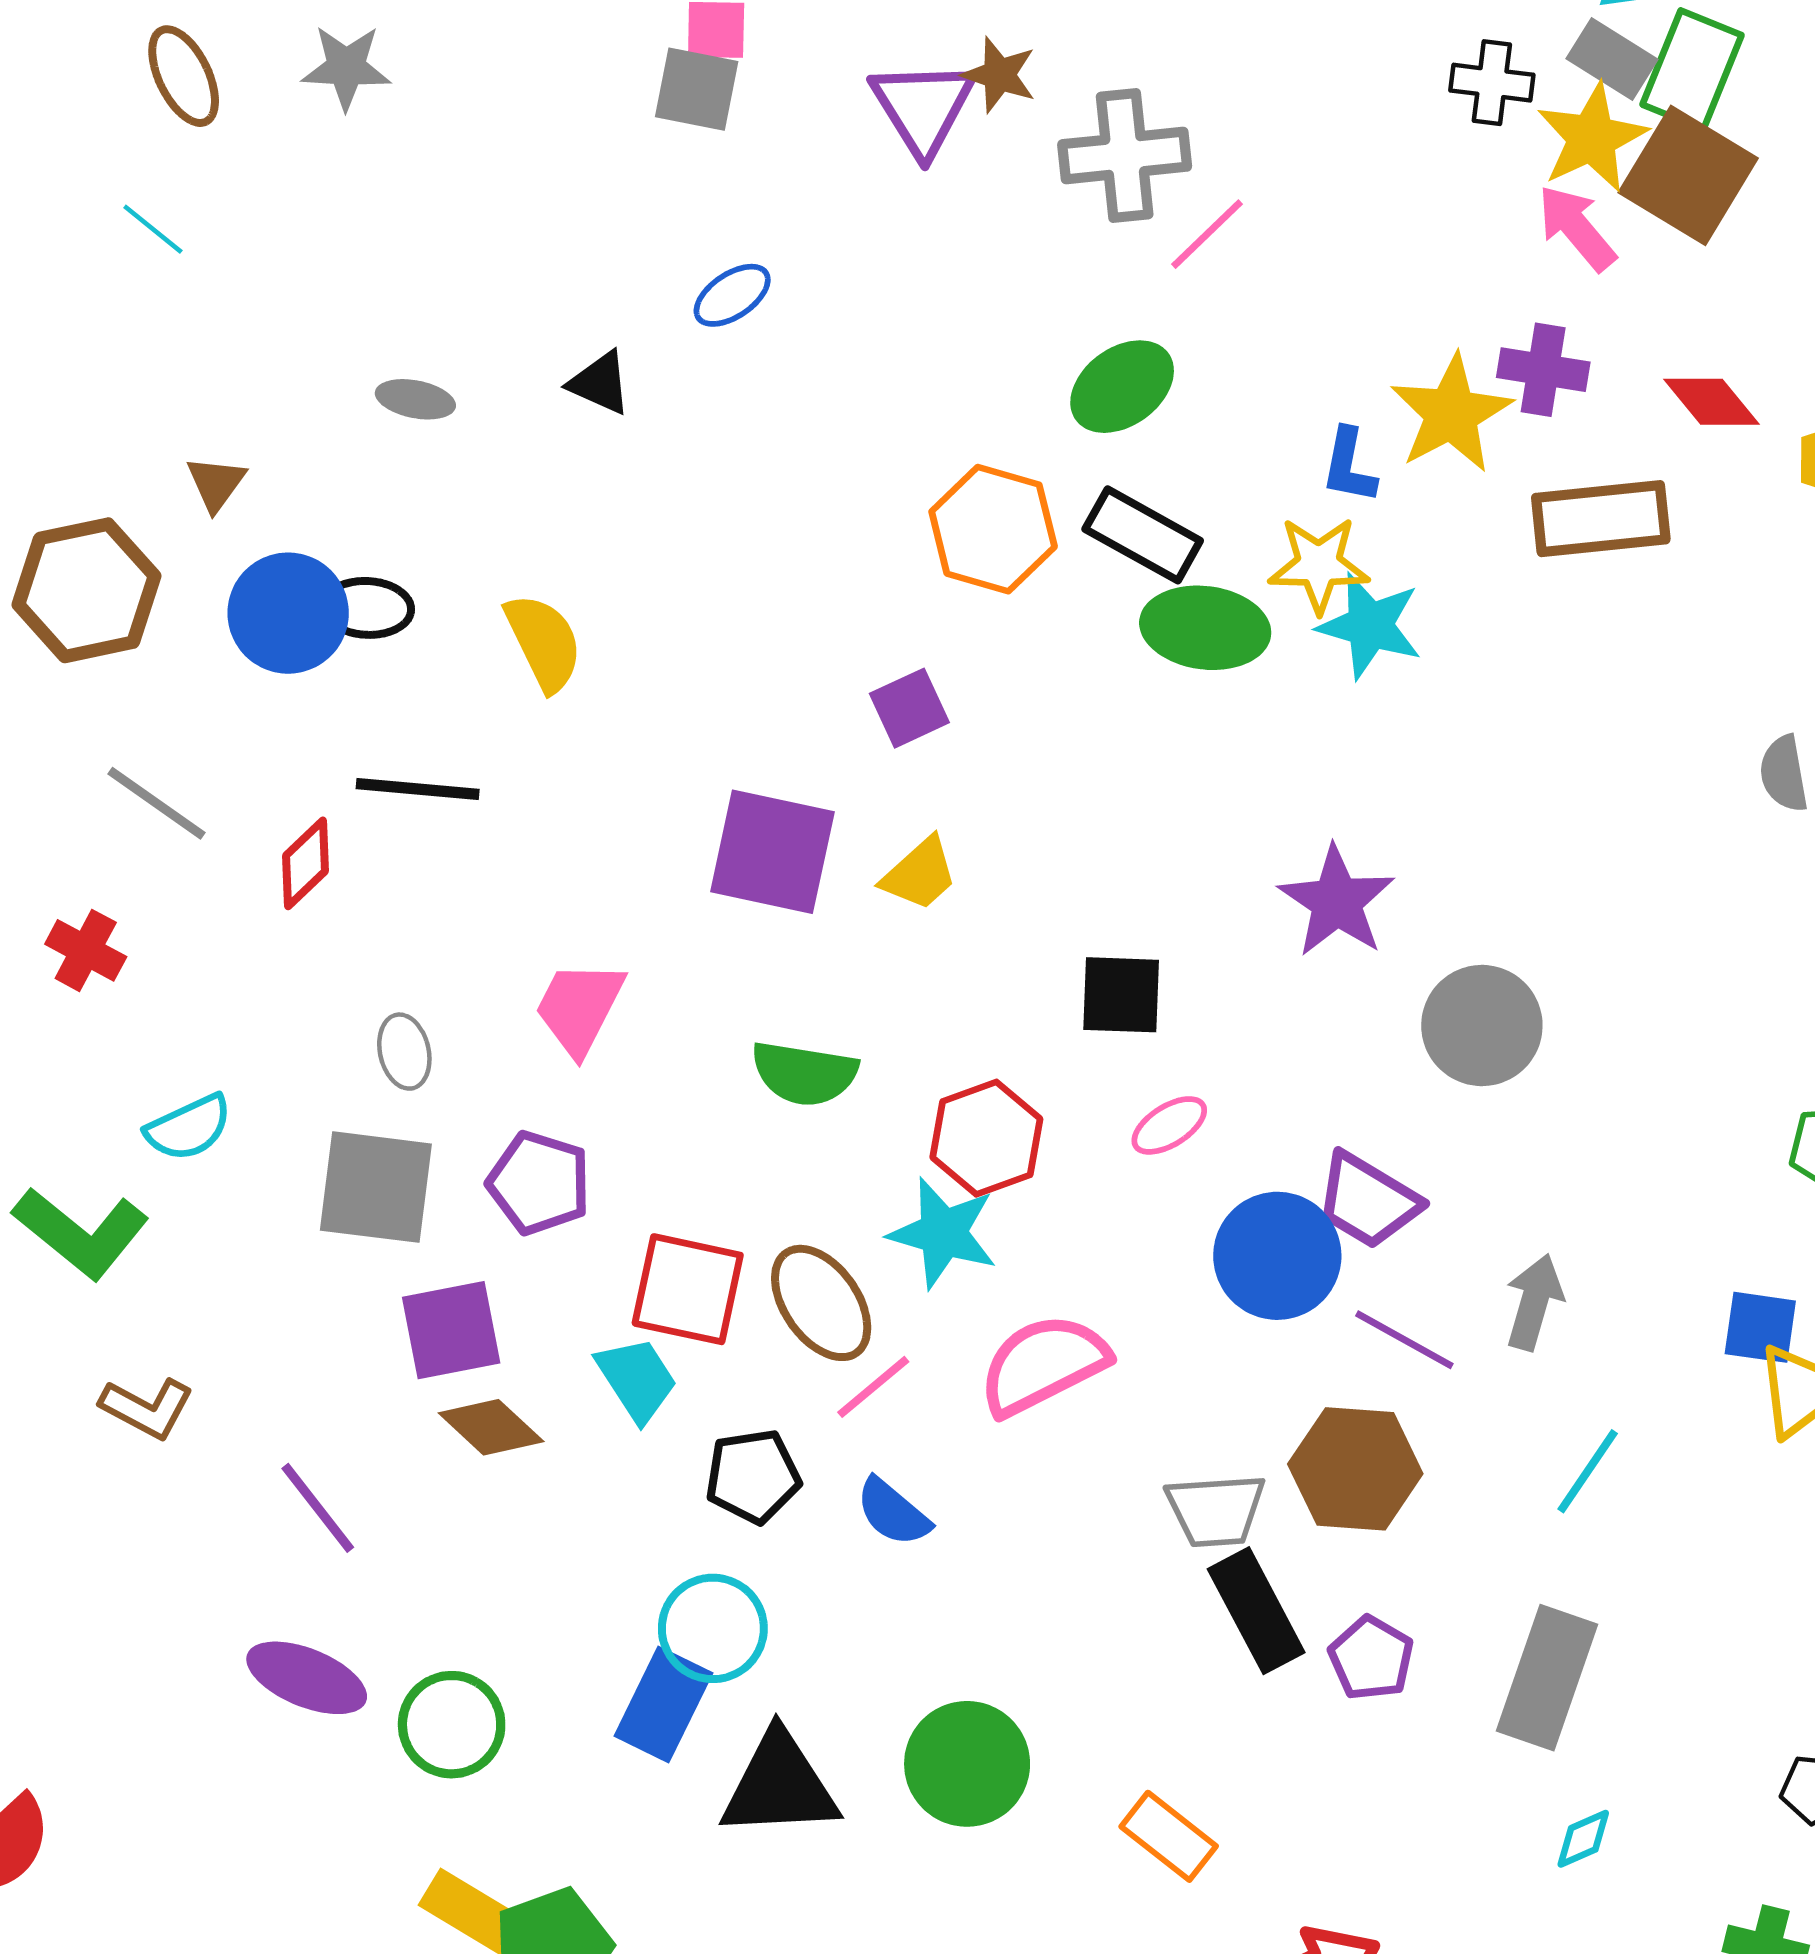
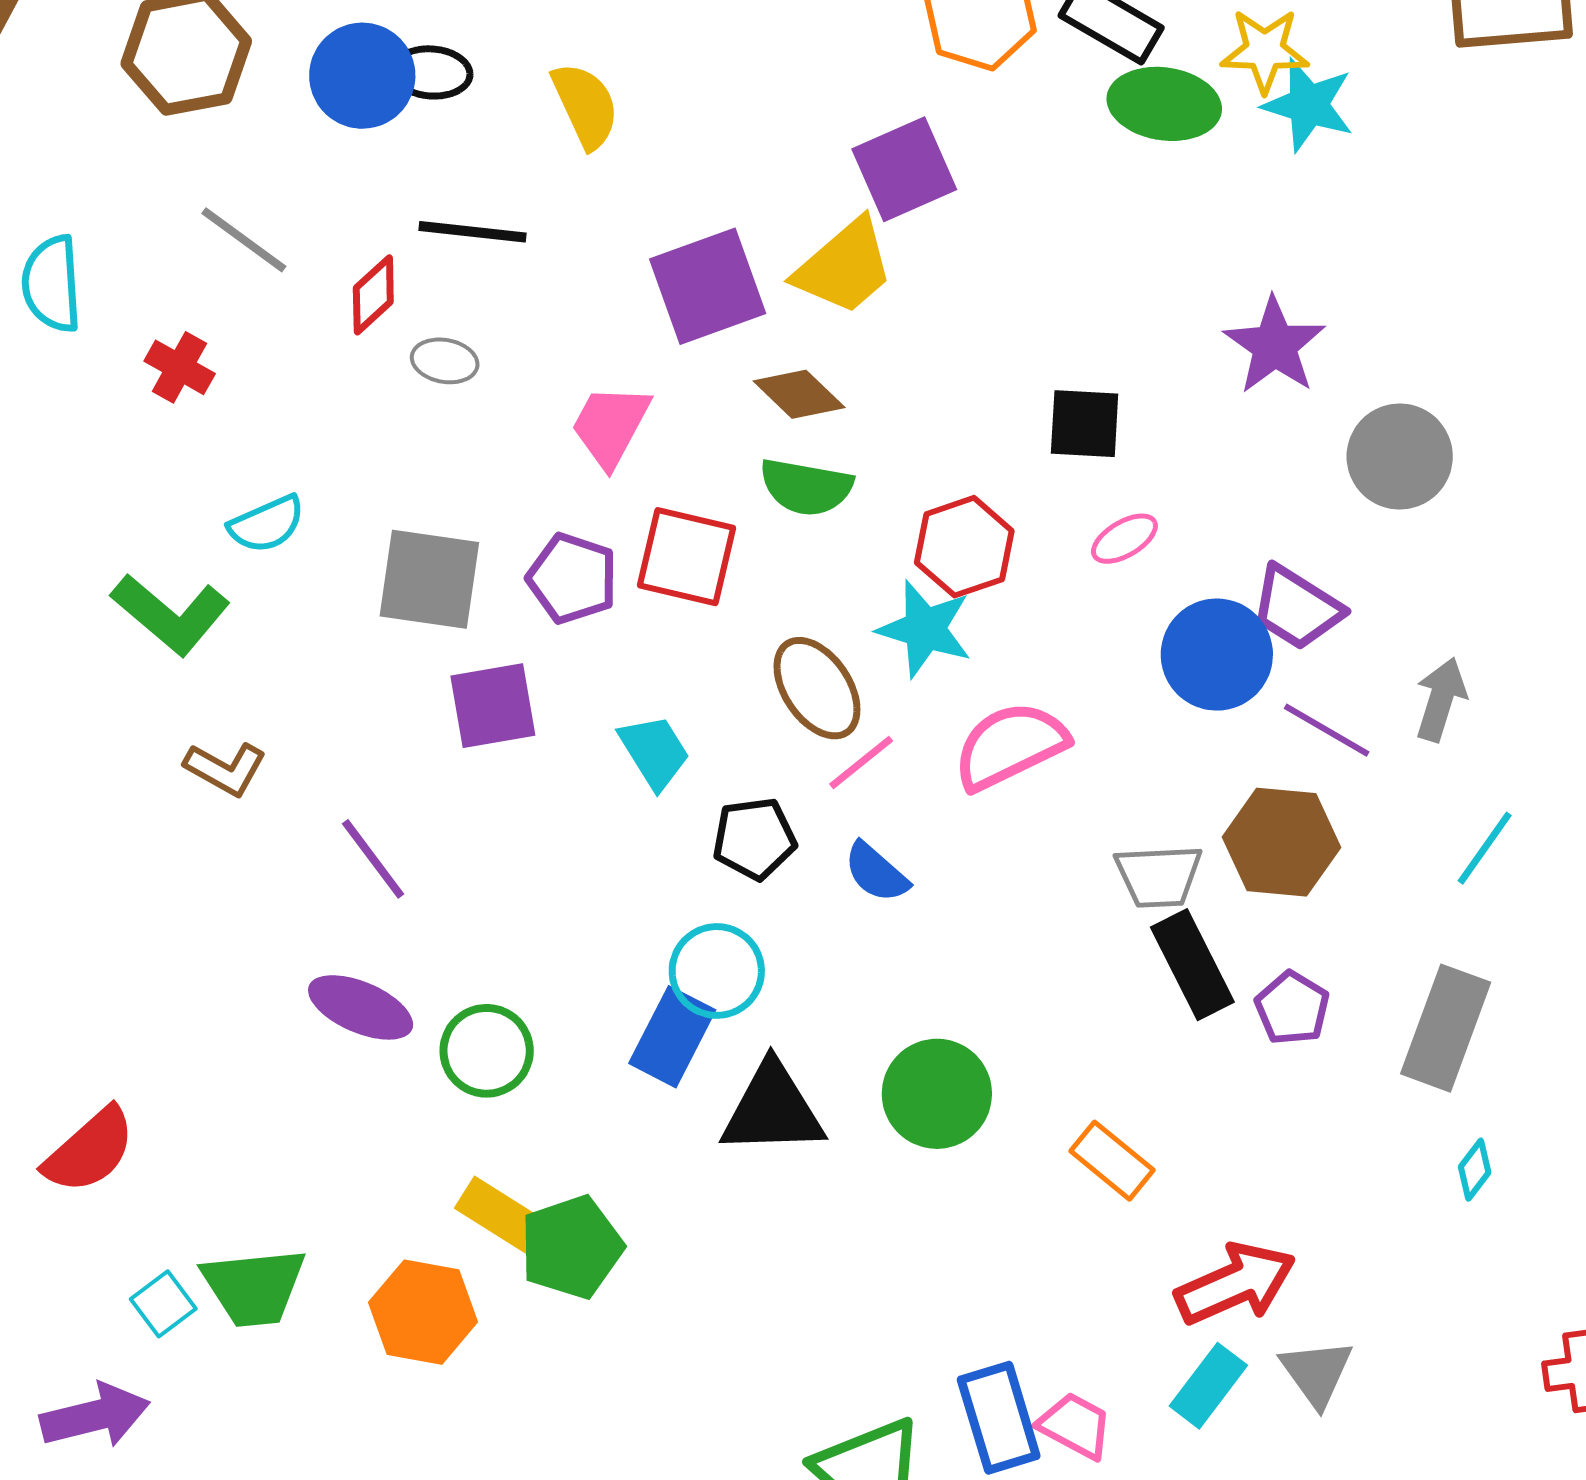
purple square: (909, 708) -> (904, 169), size x1.5
purple square: (772, 852) -> (708, 286), moved, turned -33
yellow trapezoid: (920, 874) -> (844, 267), moved, size x1.5
gray ellipse: (404, 1052) -> (445, 361), moved, turned -68
red square: (688, 1289) -> (687, 557), moved
brown diamond: (491, 1427) -> (799, 394), moved
cyan diamond: (1583, 1839) -> (1475, 1170), turned -30

